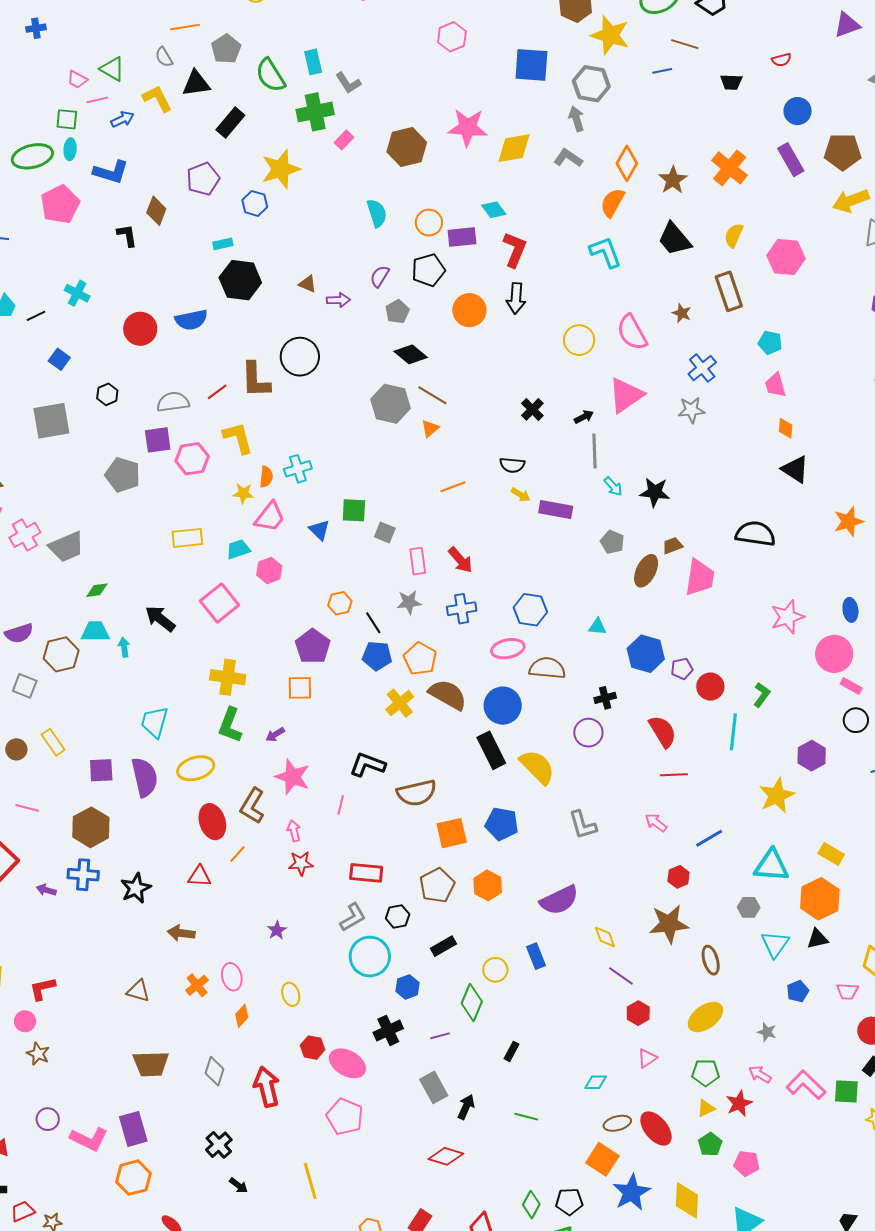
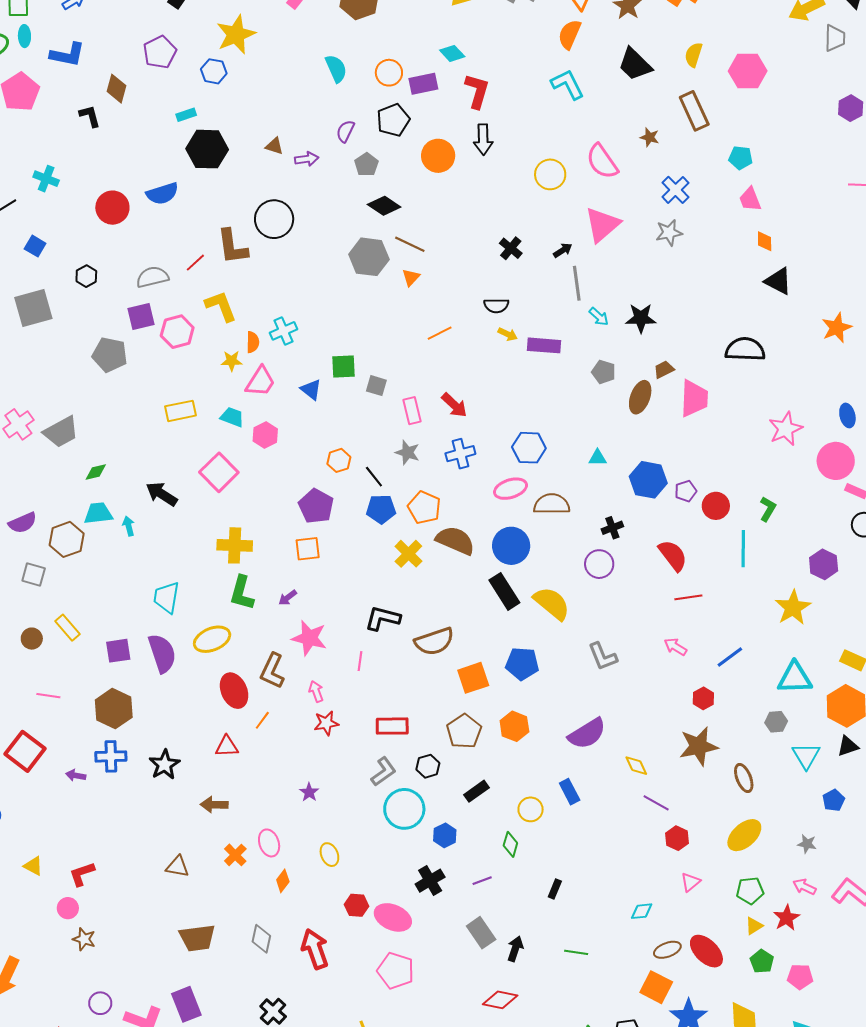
cyan trapezoid: (238, 549) -> (232, 417), turned 45
gray star: (409, 602) -> (407, 452), turned 30
green diamond: (472, 1002) -> (510, 844), size x0.7

